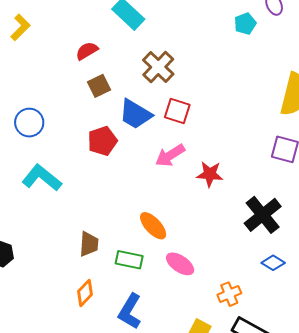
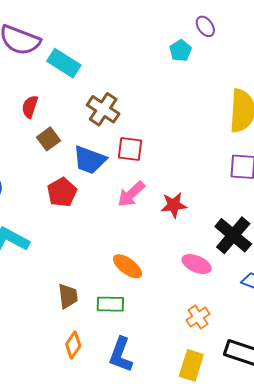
red semicircle: (87, 51) -> (30, 107), turned -30
pink ellipse: (180, 264) -> (197, 264), moved
orange cross: (229, 294) -> (198, 317), moved

